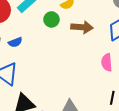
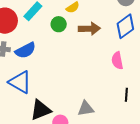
blue semicircle: (15, 42) -> (25, 50), size x1.5

